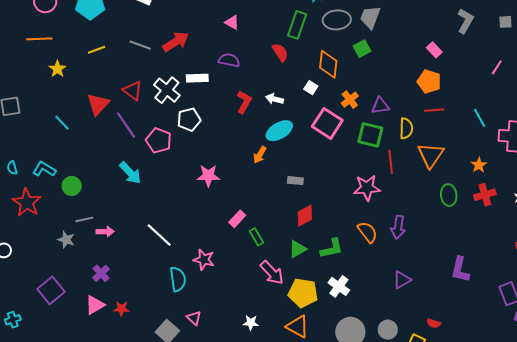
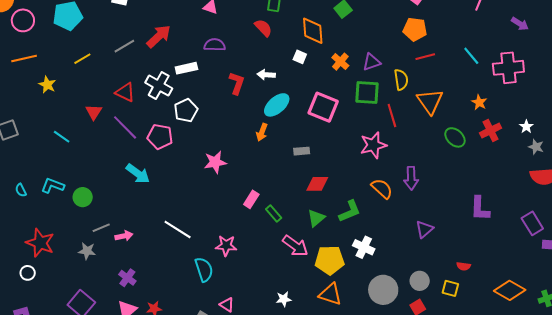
gray line: (140, 45) -> (124, 46), turned -40
red triangle: (98, 104) -> (94, 112), size x0.7
pink square: (327, 123) -> (323, 107), moved
green ellipse: (449, 195) -> (455, 137), turned -30
red star: (27, 202) -> (40, 243), moved
red diamond: (305, 216) -> (317, 184), turned 40

